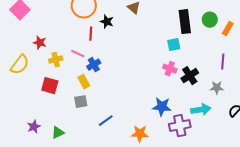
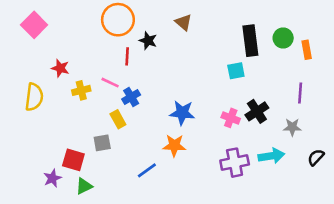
orange rectangle: (228, 29) -> (307, 50), turned -40
yellow semicircle: (20, 65) -> (34, 97), turned -30
pink cross: (170, 69) -> (231, 118), moved
red square: (50, 86) -> (73, 160), moved
gray square: (81, 102) -> (102, 143), moved
blue star: (162, 107) -> (182, 113), moved
purple cross: (180, 126) -> (235, 163), moved
orange star: (140, 134) -> (174, 145), moved

